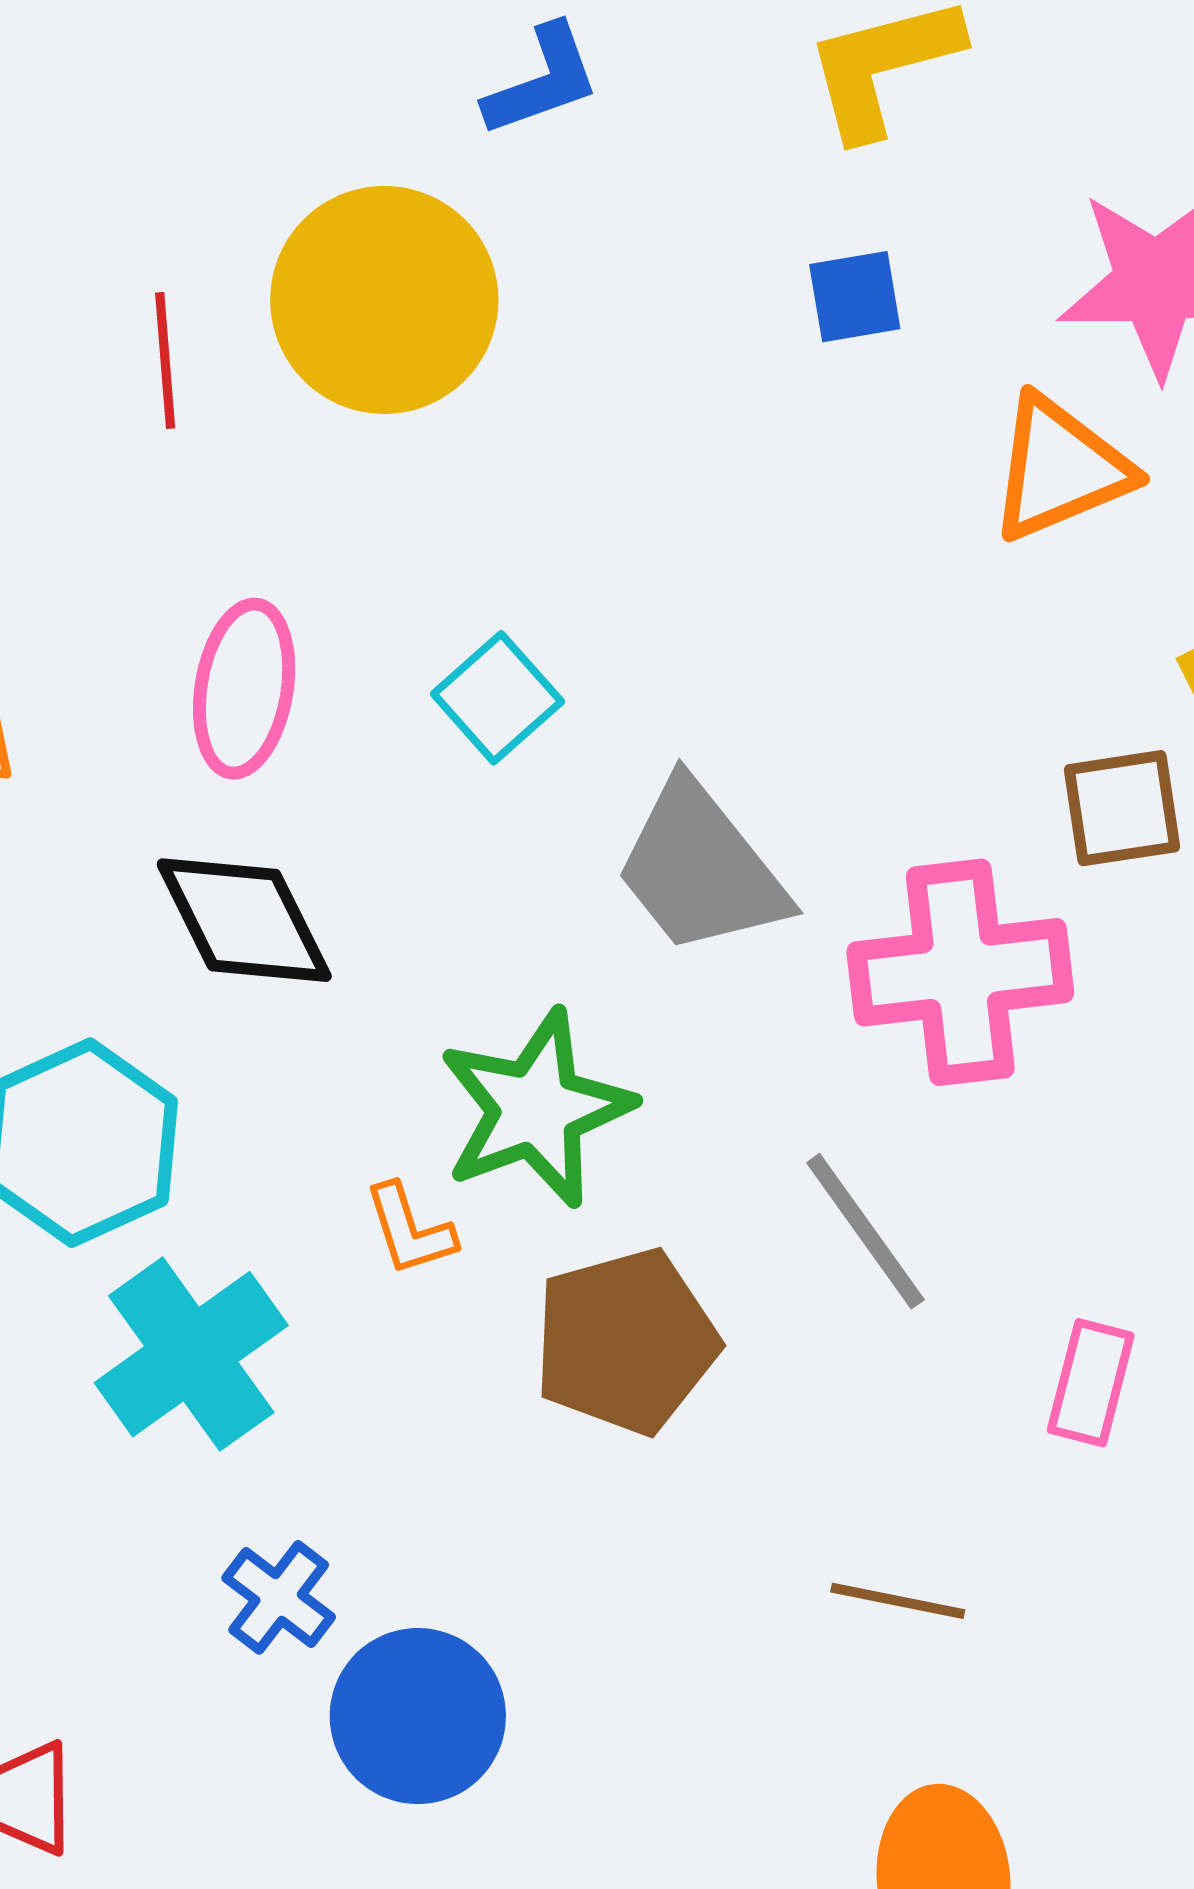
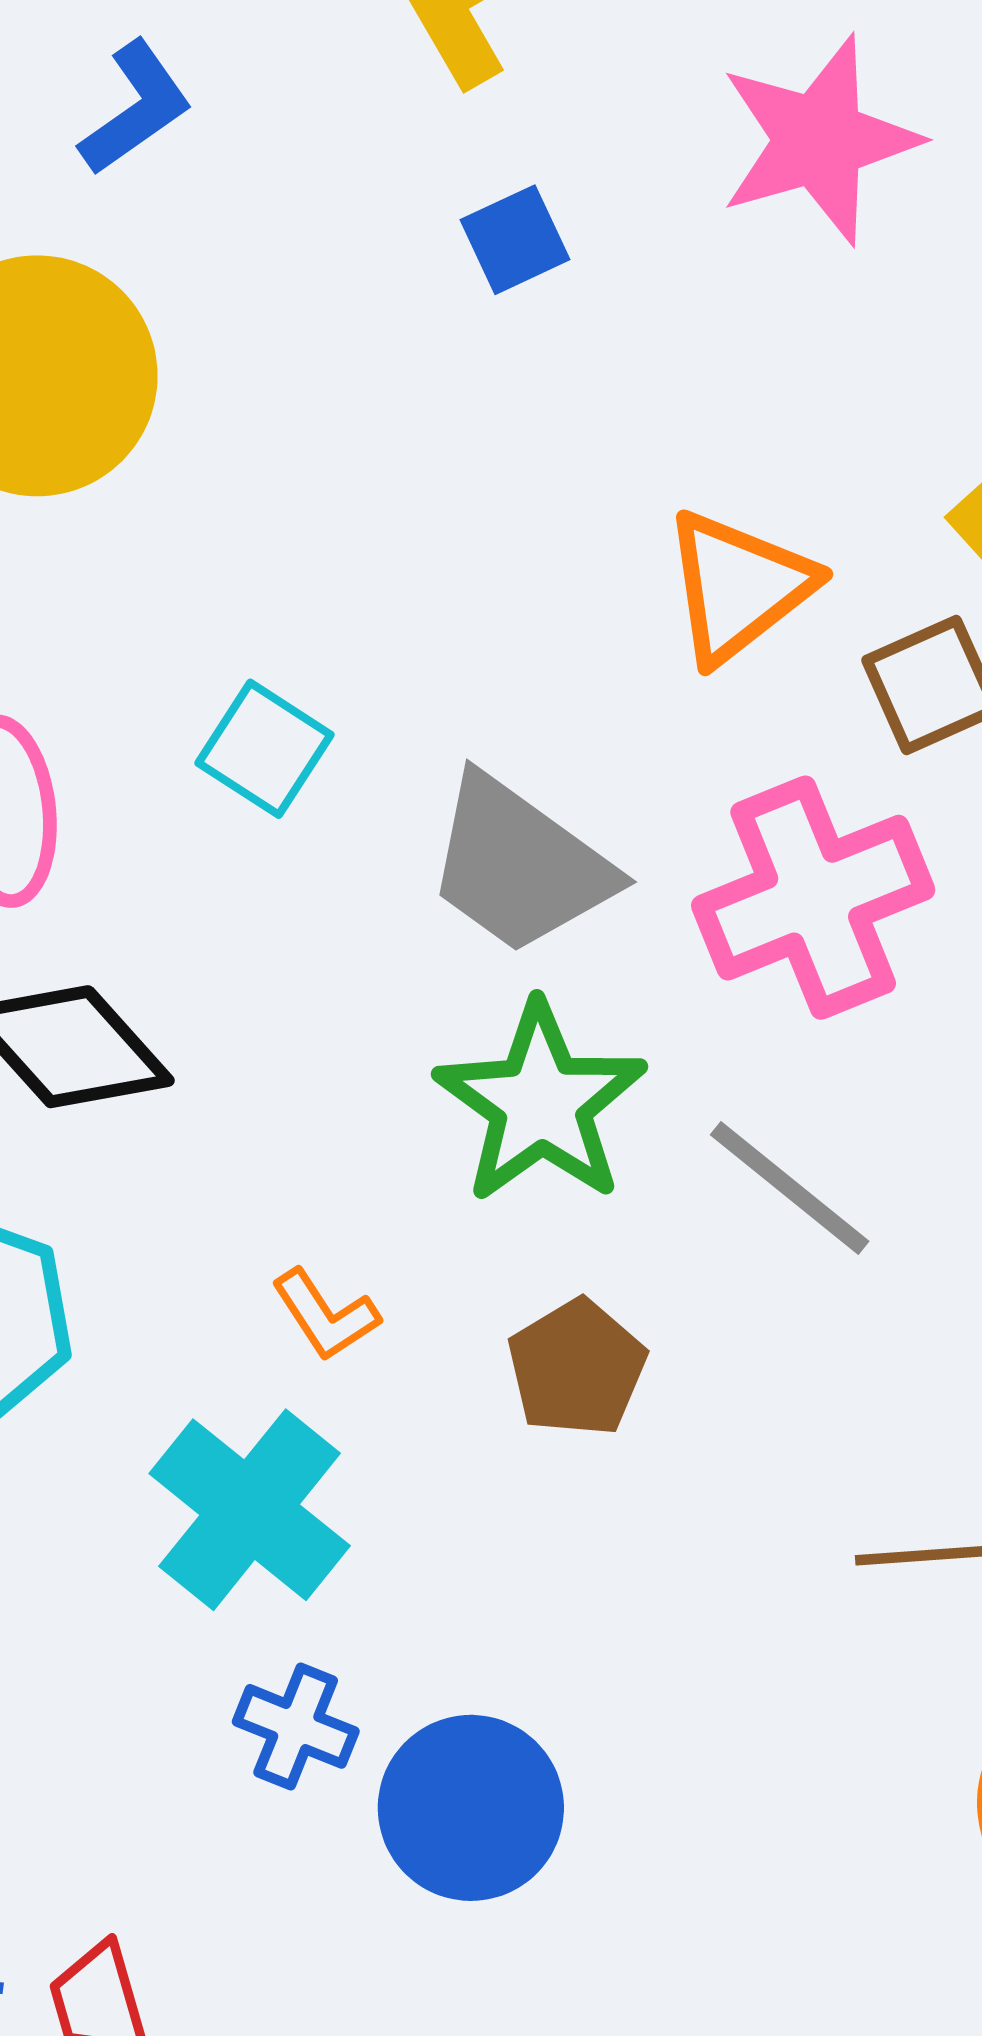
orange triangle: (1060, 468) -> (738, 587), moved
green star: (536, 1109) -> (541, 1103), moved
brown pentagon: (626, 1341) -> (577, 1368), size x0.7
cyan cross: (191, 1354) -> (250, 1510), moved

